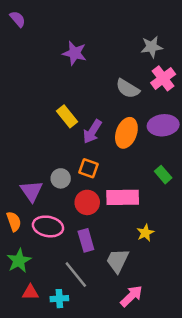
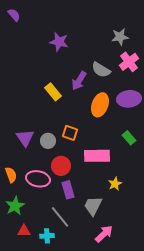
purple arrow: (92, 132) -> (79, 81), moved
purple triangle: (32, 191) -> (25, 138), moved
red circle: (87, 202) -> (61, 166), moved

